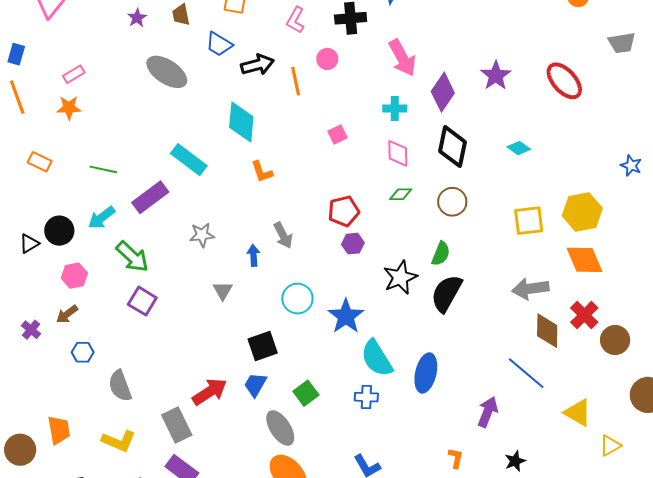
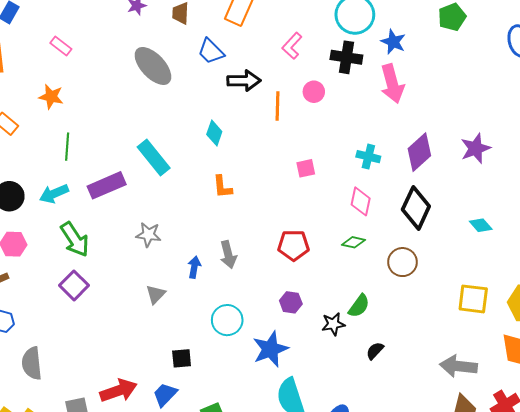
pink arrow: (402, 58) -> (392, 84), moved
pink rectangle: (74, 74) -> (61, 46), turned 55
orange star: (69, 108) -> (51, 97), moved
cyan diamond: (241, 122) -> (214, 133), size x0.6
green line: (103, 169) -> (67, 147), turned 68
purple hexagon: (353, 244) -> (291, 302), moved
green semicircle: (441, 254) -> (359, 306), moved
black star: (400, 277) -> (333, 324), size x0.7
black semicircle: (446, 293) -> (375, 351), size x0.5
black square: (263, 346) -> (182, 358), size x0.7

